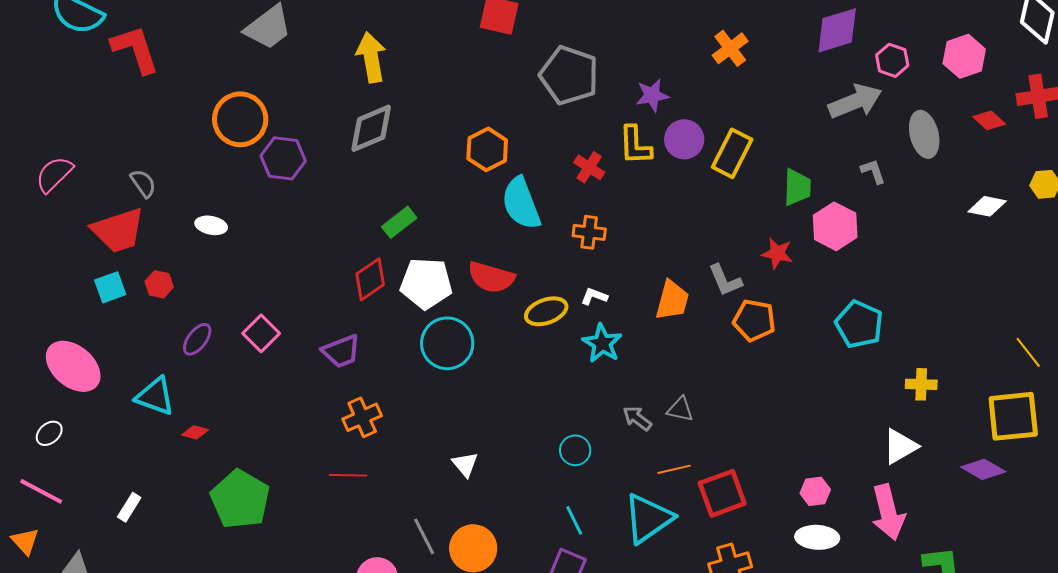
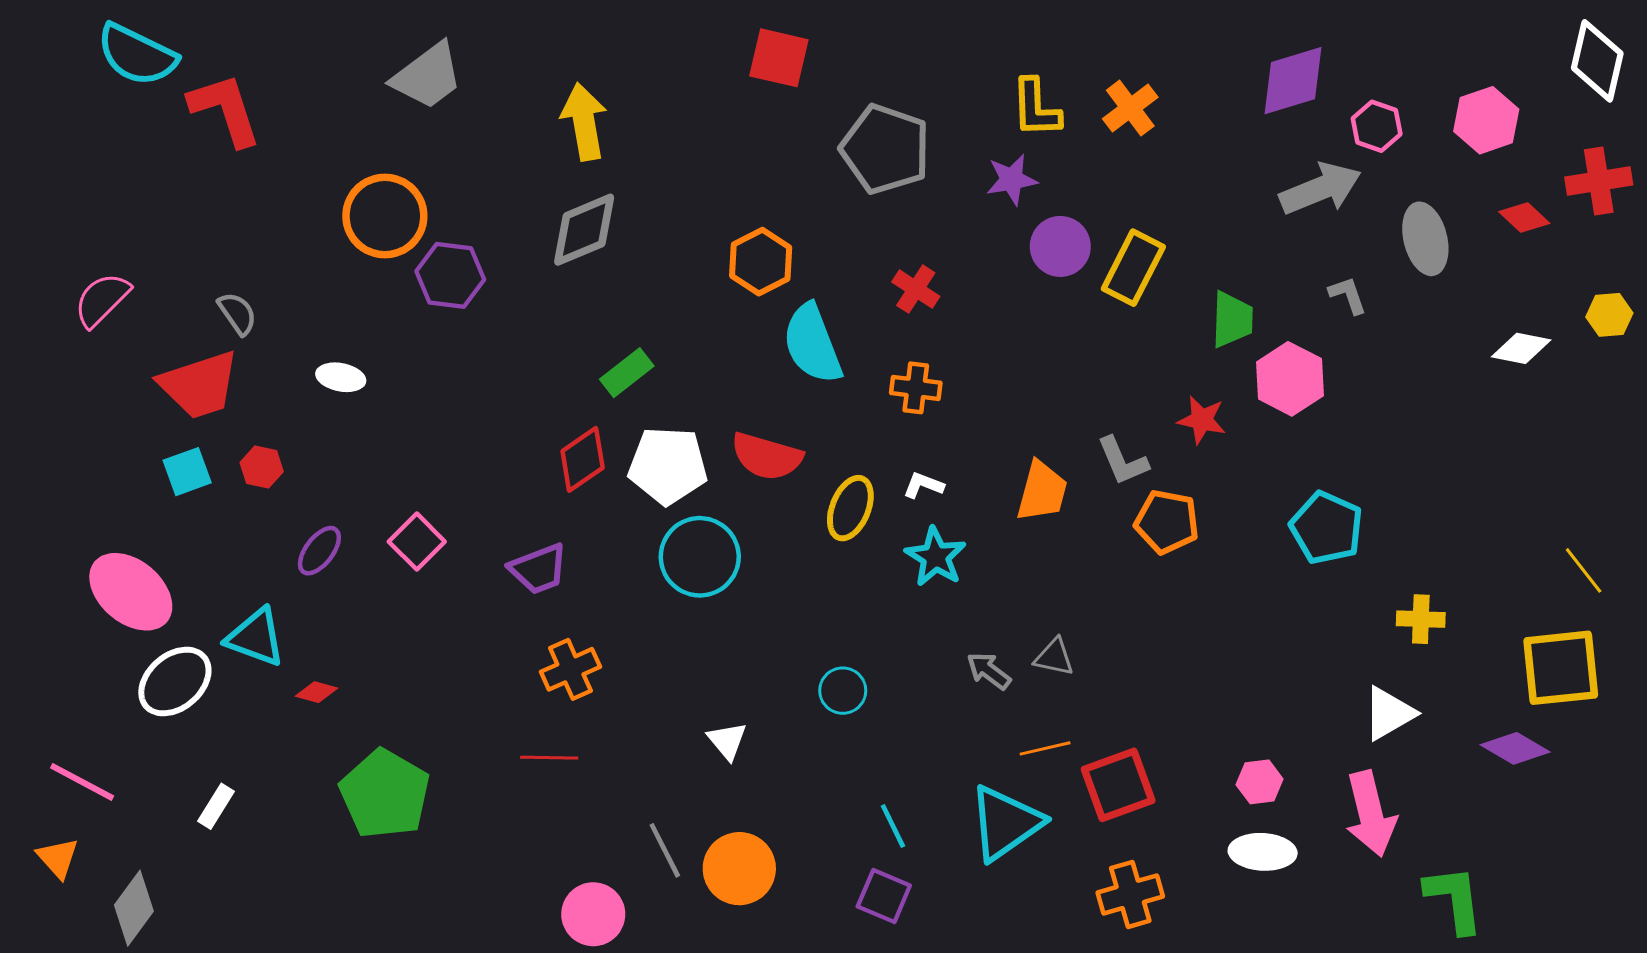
yellow L-shape: (635, 145) -> (1036, 108), moved
yellow ellipse: (546, 311) -> (850, 508), turned -48
white ellipse: (49, 433) -> (175, 681), moved, size x1.8
cyan circle: (575, 450) -> (843, 691), moved

